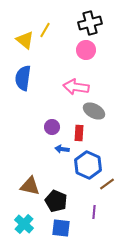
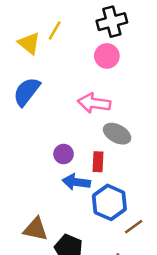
blue semicircle: (23, 78) -> (27, 92), turned 30
blue arrow: (62, 149) -> (76, 182), size x1.5

